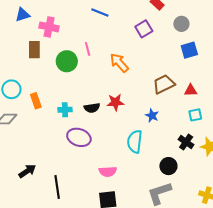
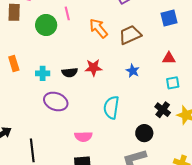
brown trapezoid: (164, 84) -> (130, 35), moved
blue star: (152, 115) -> (133, 71), moved

